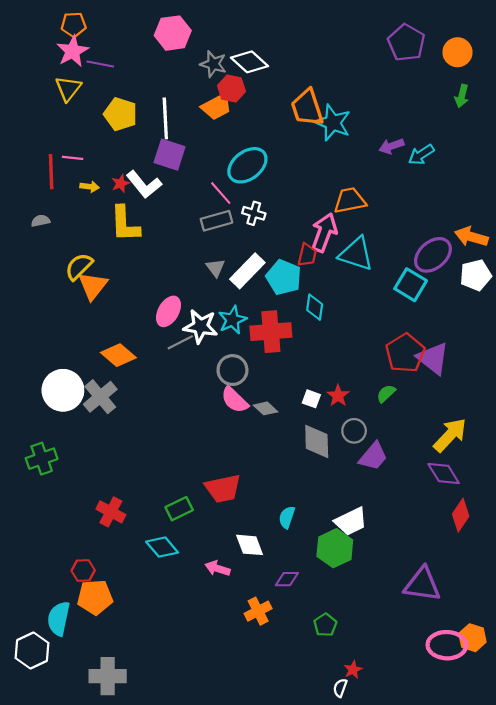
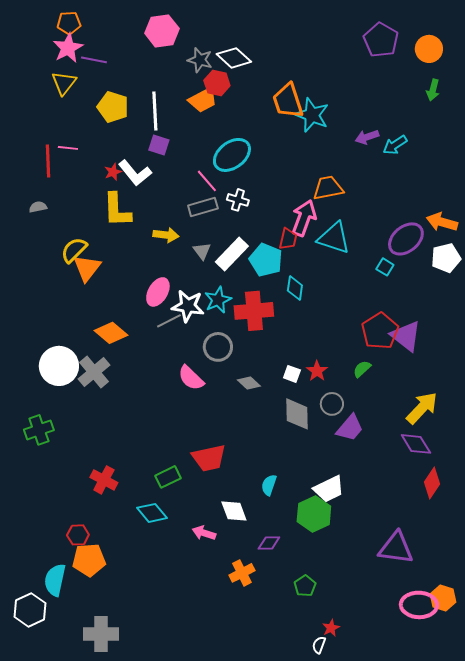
purple square: (170, 155) -> (159, 145), size x0.7
yellow arrow: (90, 187) -> (166, 235), moved, size x1.4
cyan square: (411, 285) -> (385, 267), size x0.6
pink semicircle: (235, 400) -> (191, 378), moved

